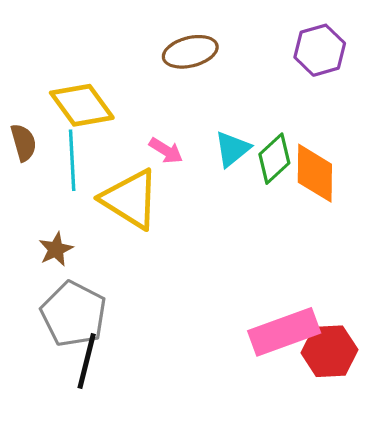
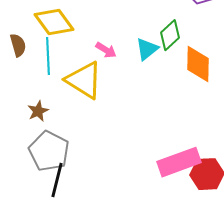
green diamond: (274, 159) -> (170, 35), moved

